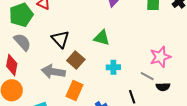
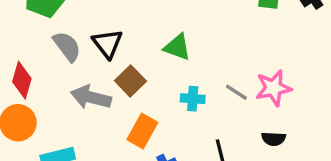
gray semicircle: (22, 42) -> (67, 46), moved
gray line: (147, 76) -> (236, 92), moved
orange rectangle: (75, 91) -> (142, 131), moved

